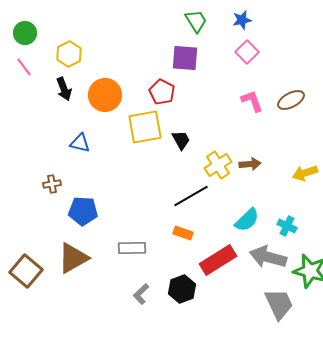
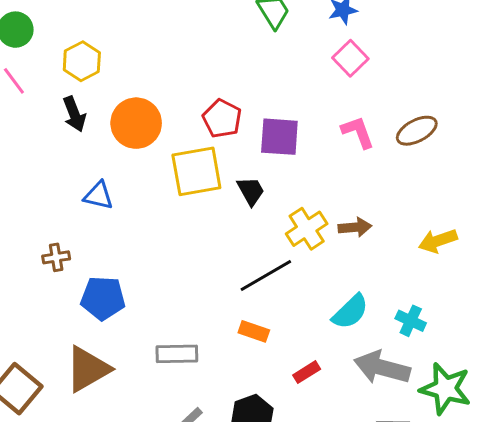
purple square: (185, 58) -> (279, 137), moved
red rectangle: (218, 260) -> (307, 372), size x0.5

